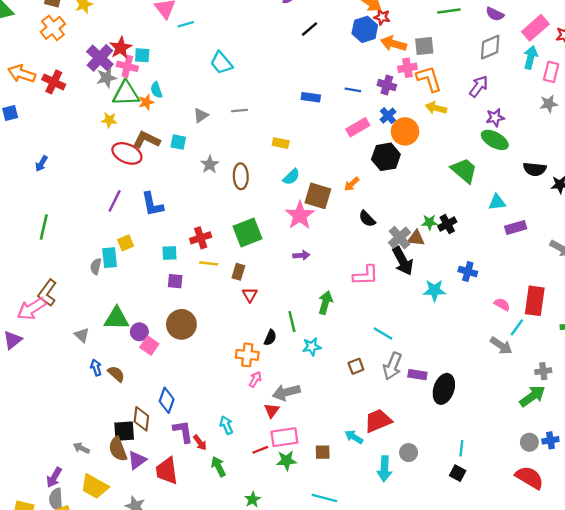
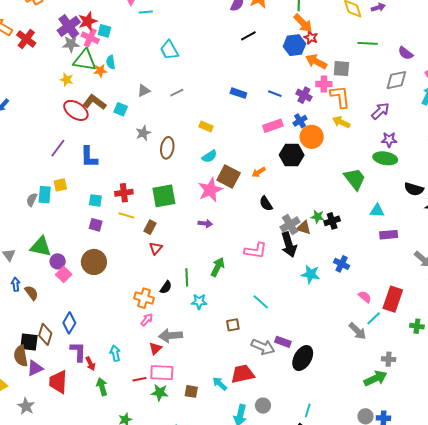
gray line: (240, 110) -> (177, 93), turned -32
green ellipse: (495, 140) -> (385, 158), turned -30
gray arrow: (392, 366) -> (263, 347), moved, turned -100

